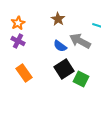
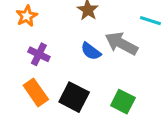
purple cross: (18, 41) -> (39, 54), moved
black square: (64, 69) -> (74, 97), moved, turned -30

